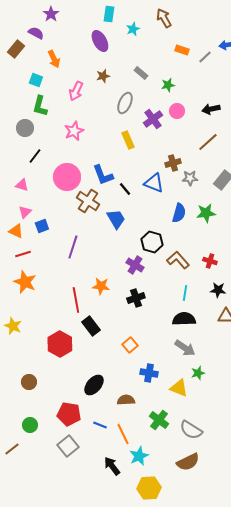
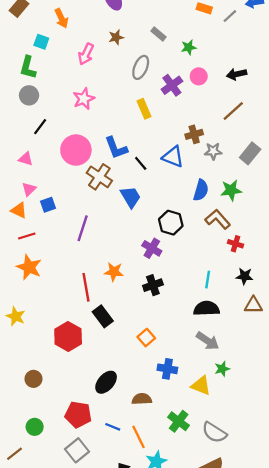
green L-shape: (40, 106) -> (28, 67), moved
brown L-shape: (178, 260) -> (218, 219), moved

